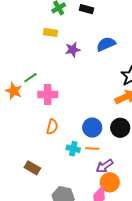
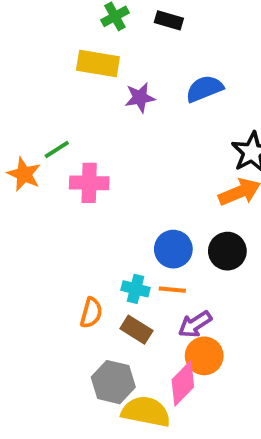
yellow rectangle: (50, 33) -> (98, 64), size x1.5
orange semicircle: (52, 127) -> (91, 313), moved
brown rectangle: (32, 168) -> (136, 330), moved

